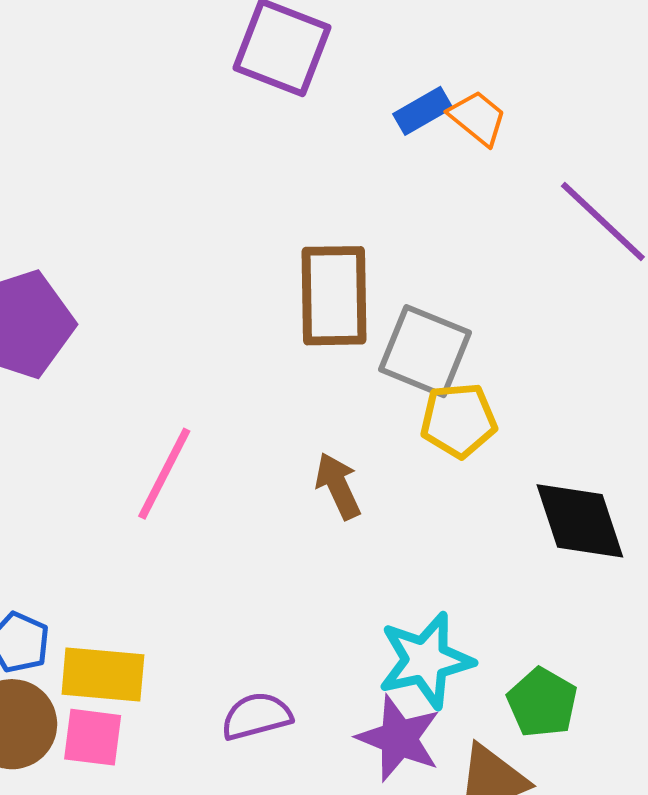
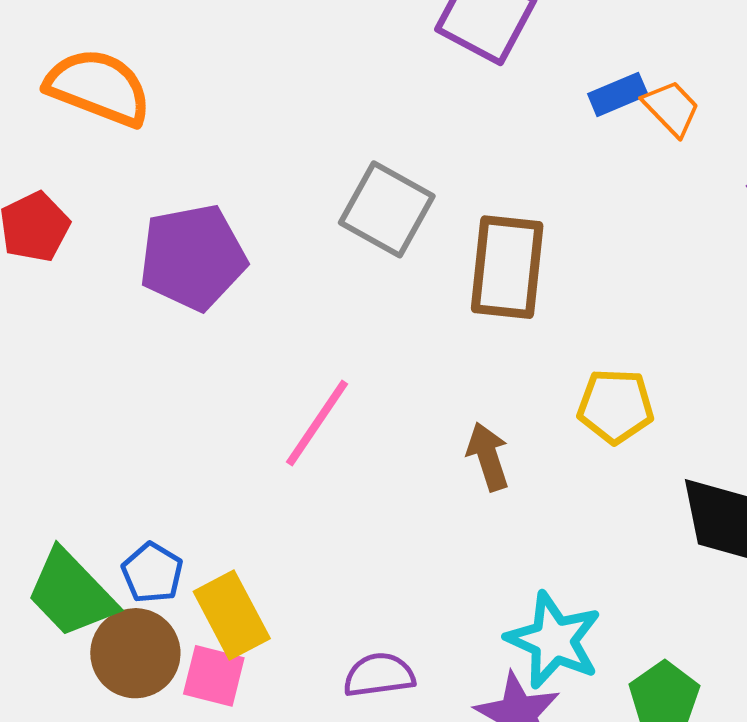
gray square: (425, 351) -> (387, 209), moved
cyan star: (426, 660) -> (554, 640), turned 30
yellow rectangle: (103, 674) -> (232, 615), turned 50

